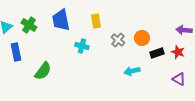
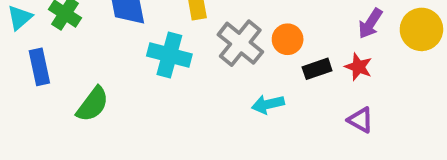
purple arrow: (184, 30) -> (370, 23), turned -63
gray cross: (118, 40) -> (240, 43), size x1.6
cyan cross: (82, 46) -> (169, 55), size x1.5

